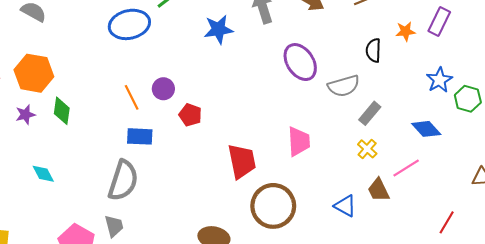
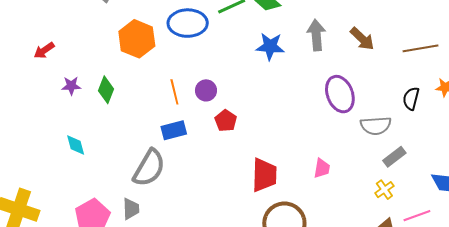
orange hexagon: (34, 73) -> (137, 39), moved
blue rectangle: (140, 136) -> (174, 130), turned -30
pink trapezoid: (299, 141) -> (322, 168), size x0.7

